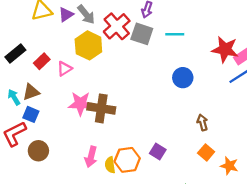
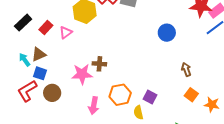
pink star: (81, 104) -> (82, 74), moved
brown cross: (101, 108) -> (99, 64), size x0.6
brown circle: (38, 151) -> (52, 93), moved
orange hexagon: (127, 160) -> (120, 95), moved
yellow semicircle: (110, 165) -> (138, 113), moved

